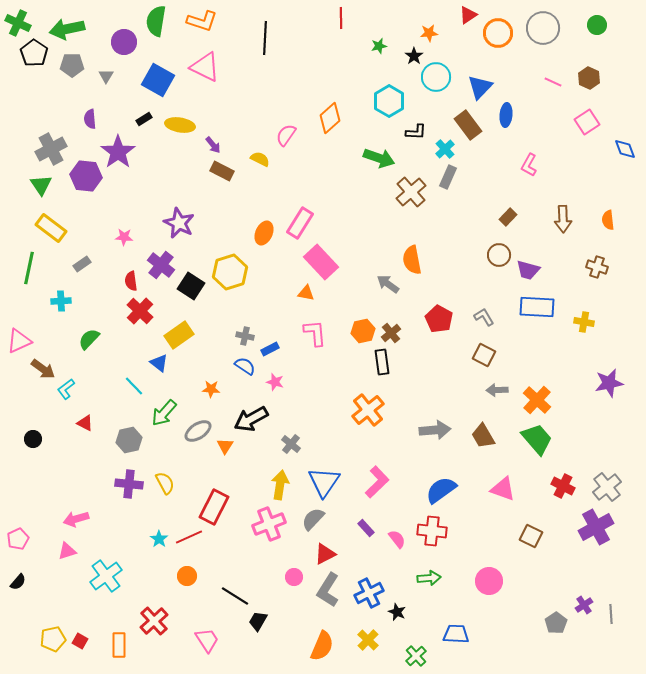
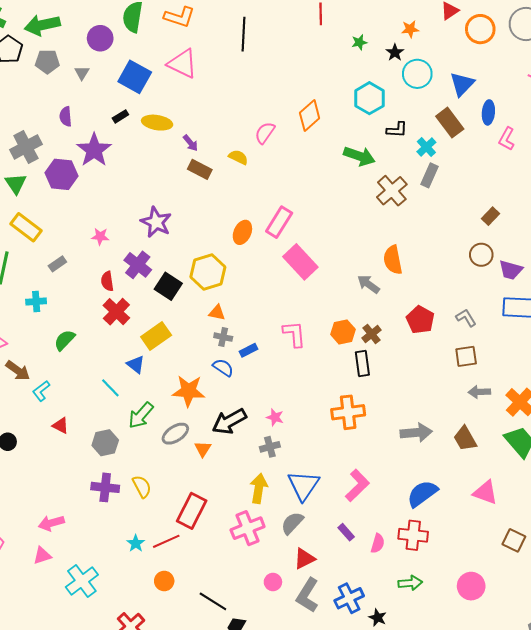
pink L-shape: (529, 165) -> (507, 139), moved
orange triangle: (306, 293) -> (217, 313), moved
brown square: (484, 355) -> (466, 356), turned -35
pink star: (275, 382) -> (275, 417), moved
orange star: (211, 389) -> (189, 391), size x1.8
orange cross: (368, 410) -> (348, 412), turned 32
gray cross: (291, 444) -> (270, 447), turned 36
pink semicircle: (397, 539) -> (378, 543), turned 54

